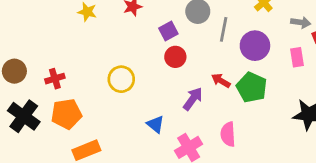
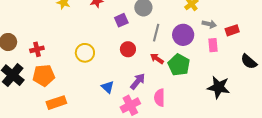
gray arrow: (301, 22) -> (209, 24), moved
gray line: (224, 29) -> (156, 33), moved
red circle: (175, 57) -> (128, 49), moved
purple arrow: (193, 99) -> (138, 81), moved

